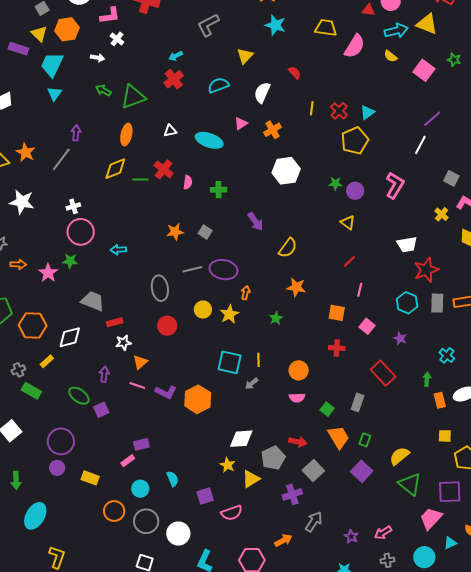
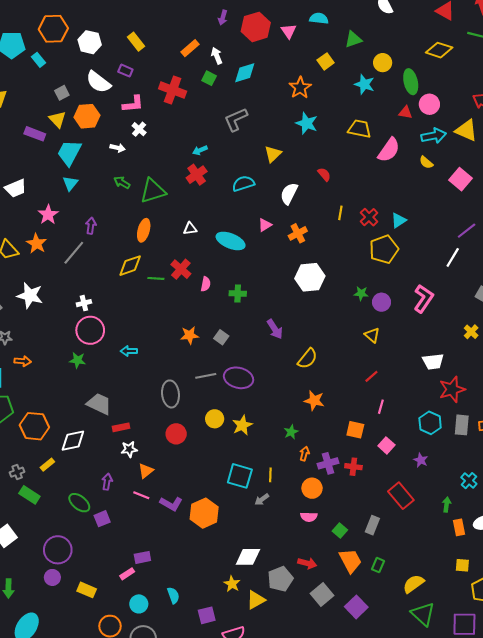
pink star: (48, 273) -> (48, 215), moved
orange arrow: (246, 293) -> (304, 454), moved
purple square: (362, 471) -> (356, 607), moved
purple cross: (292, 494) -> (328, 463), moved

